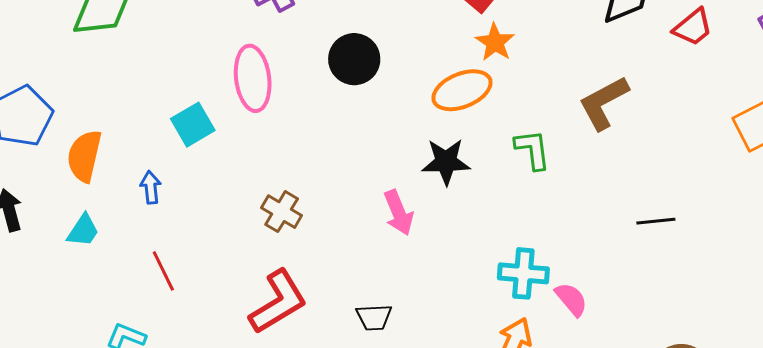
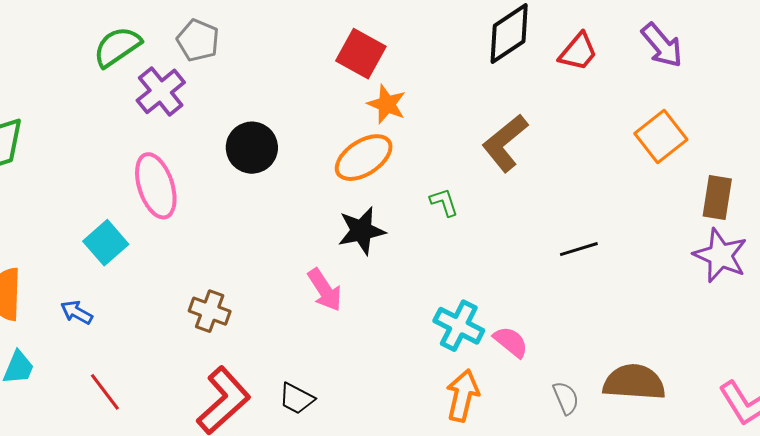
green L-shape: (533, 150) -> (444, 202), size x0.7
blue arrow: (151, 187) -> (77, 312), turned -44
cyan cross: (523, 273) -> (459, 326), turned 33
black trapezoid: (374, 317) -> (297, 399), moved, turned 42

